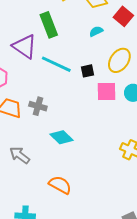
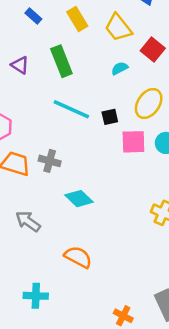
purple triangle: (25, 46) -> (20, 65), moved, size x0.6

